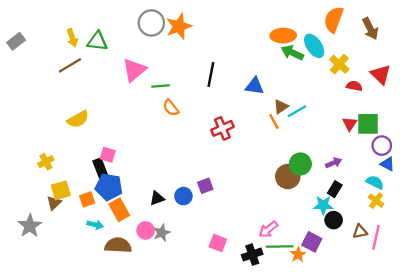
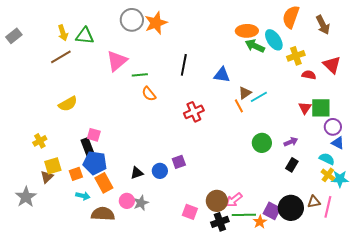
yellow cross: (339, 64) -> (296, 56), turned 30
brown circle: (288, 177) -> (217, 201), moved
cyan star: (323, 205) -> (340, 179), moved
black circle: (334, 220) -> (291, 208), moved, size x1.6

